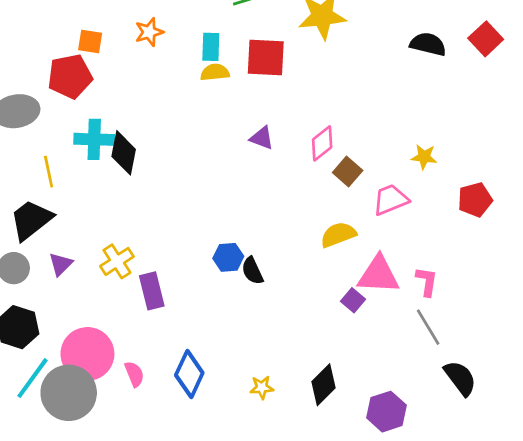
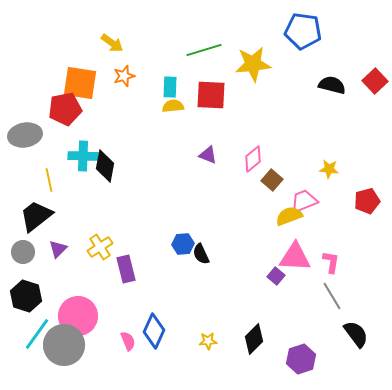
orange square: (90, 41) -> (80, 83), size x1.8
yellow semicircle: (338, 235) -> (289, 216), moved
pink semicircle: (134, 374) -> (128, 341), moved

